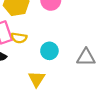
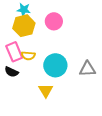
cyan circle: (49, 51) -> (55, 65), size x1.5

